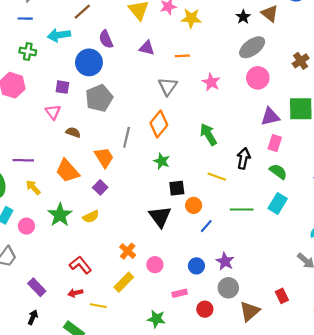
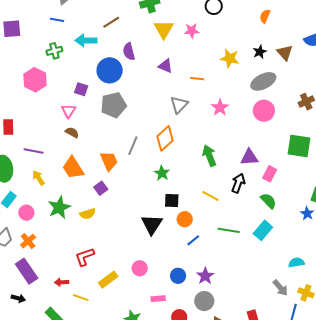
yellow star: (191, 18) -> (230, 58), moved
green cross: (28, 51) -> (54, 51), turned -35
purple triangle: (270, 117) -> (249, 157), moved
brown semicircle: (73, 132) -> (72, 132), moved
orange cross: (128, 251) -> (28, 241), moved
red L-shape: (80, 265) -> (85, 257), moved, turned -80
purple rectangle: (37, 287) -> (27, 271), size x1.4
black arrow: (33, 317) -> (18, 298), turned 72

